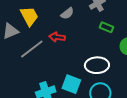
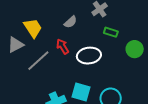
red arrow: (57, 37) -> (63, 46), turned 56
white ellipse: (97, 65) -> (89, 56), moved

